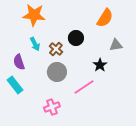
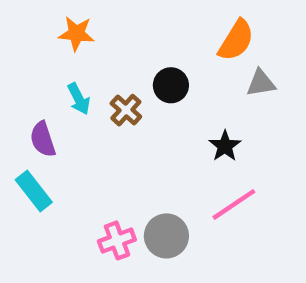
orange star: (34, 15) -> (76, 34), size x0.7
gray triangle: (116, 45) -> (261, 83), moved
gray circle: (57, 72) -> (166, 236), moved
pink line: (84, 87) -> (234, 204), moved

